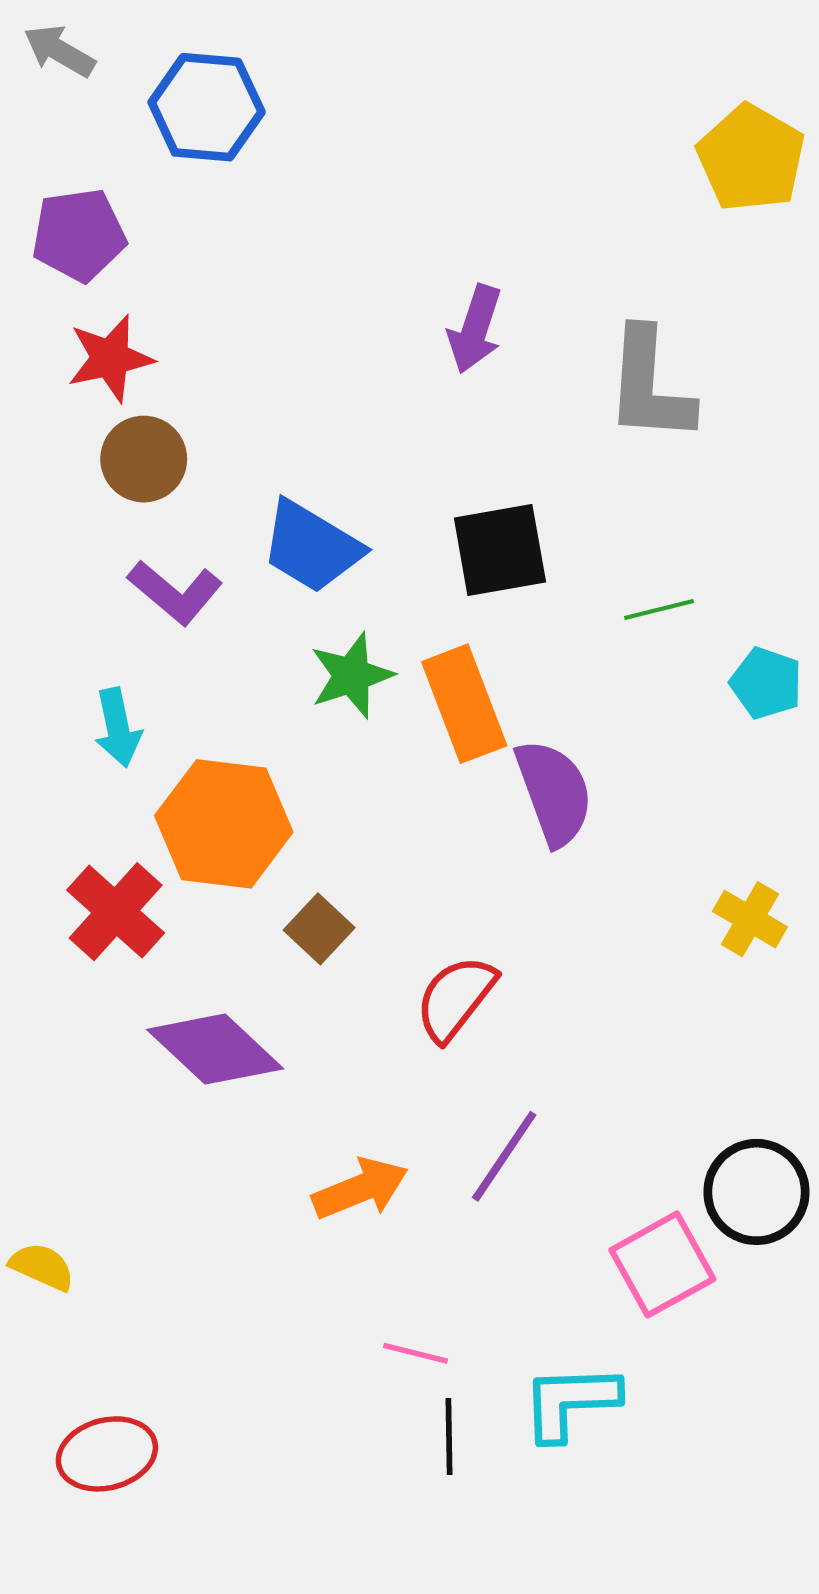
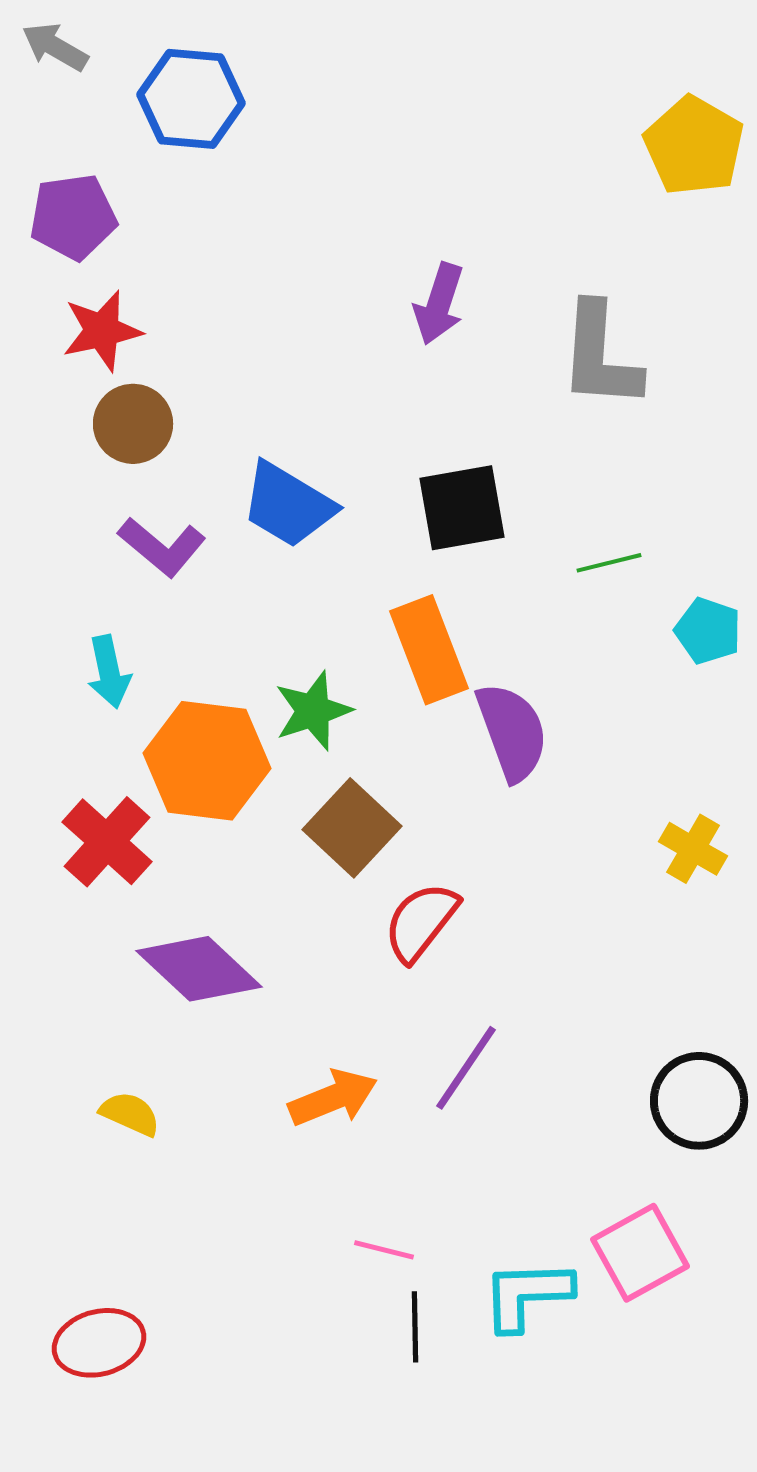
green star: (352, 676) -> (313, 711), moved
brown square: (319, 929) -> (352, 828), moved, size x1.5
pink square: (662, 1264) -> (640, 1253), moved
yellow semicircle: (42, 1267) -> (130, 1114), moved

